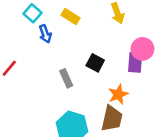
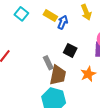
blue arrow: (45, 34) -> (63, 22), moved, turned -136
brown trapezoid: (112, 119) -> (58, 75), moved

